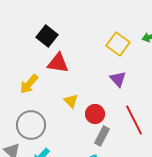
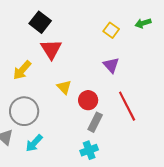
yellow square: (118, 44) -> (111, 30), size x0.7
red triangle: (58, 63) -> (51, 49), turned 50

